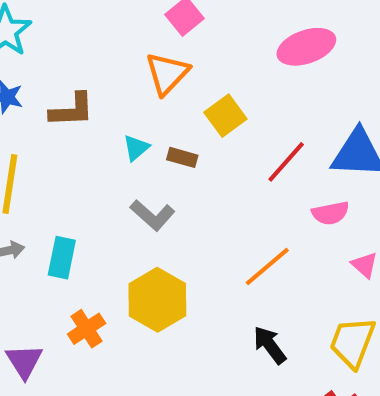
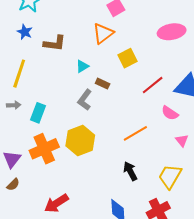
brown rectangle: (182, 157) -> (103, 84), moved
pink semicircle: (330, 213) -> (170, 113), turned 36
gray L-shape: (152, 215) -> (85, 100), turned 75
orange cross: (87, 329) -> (44, 149), size x1.6

